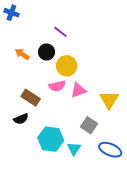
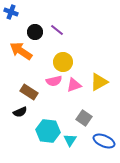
black circle: (47, 52) -> (35, 32), moved
orange arrow: (22, 54) -> (21, 51), size x1.6
yellow triangle: (109, 100) -> (99, 82), moved, turned 30

